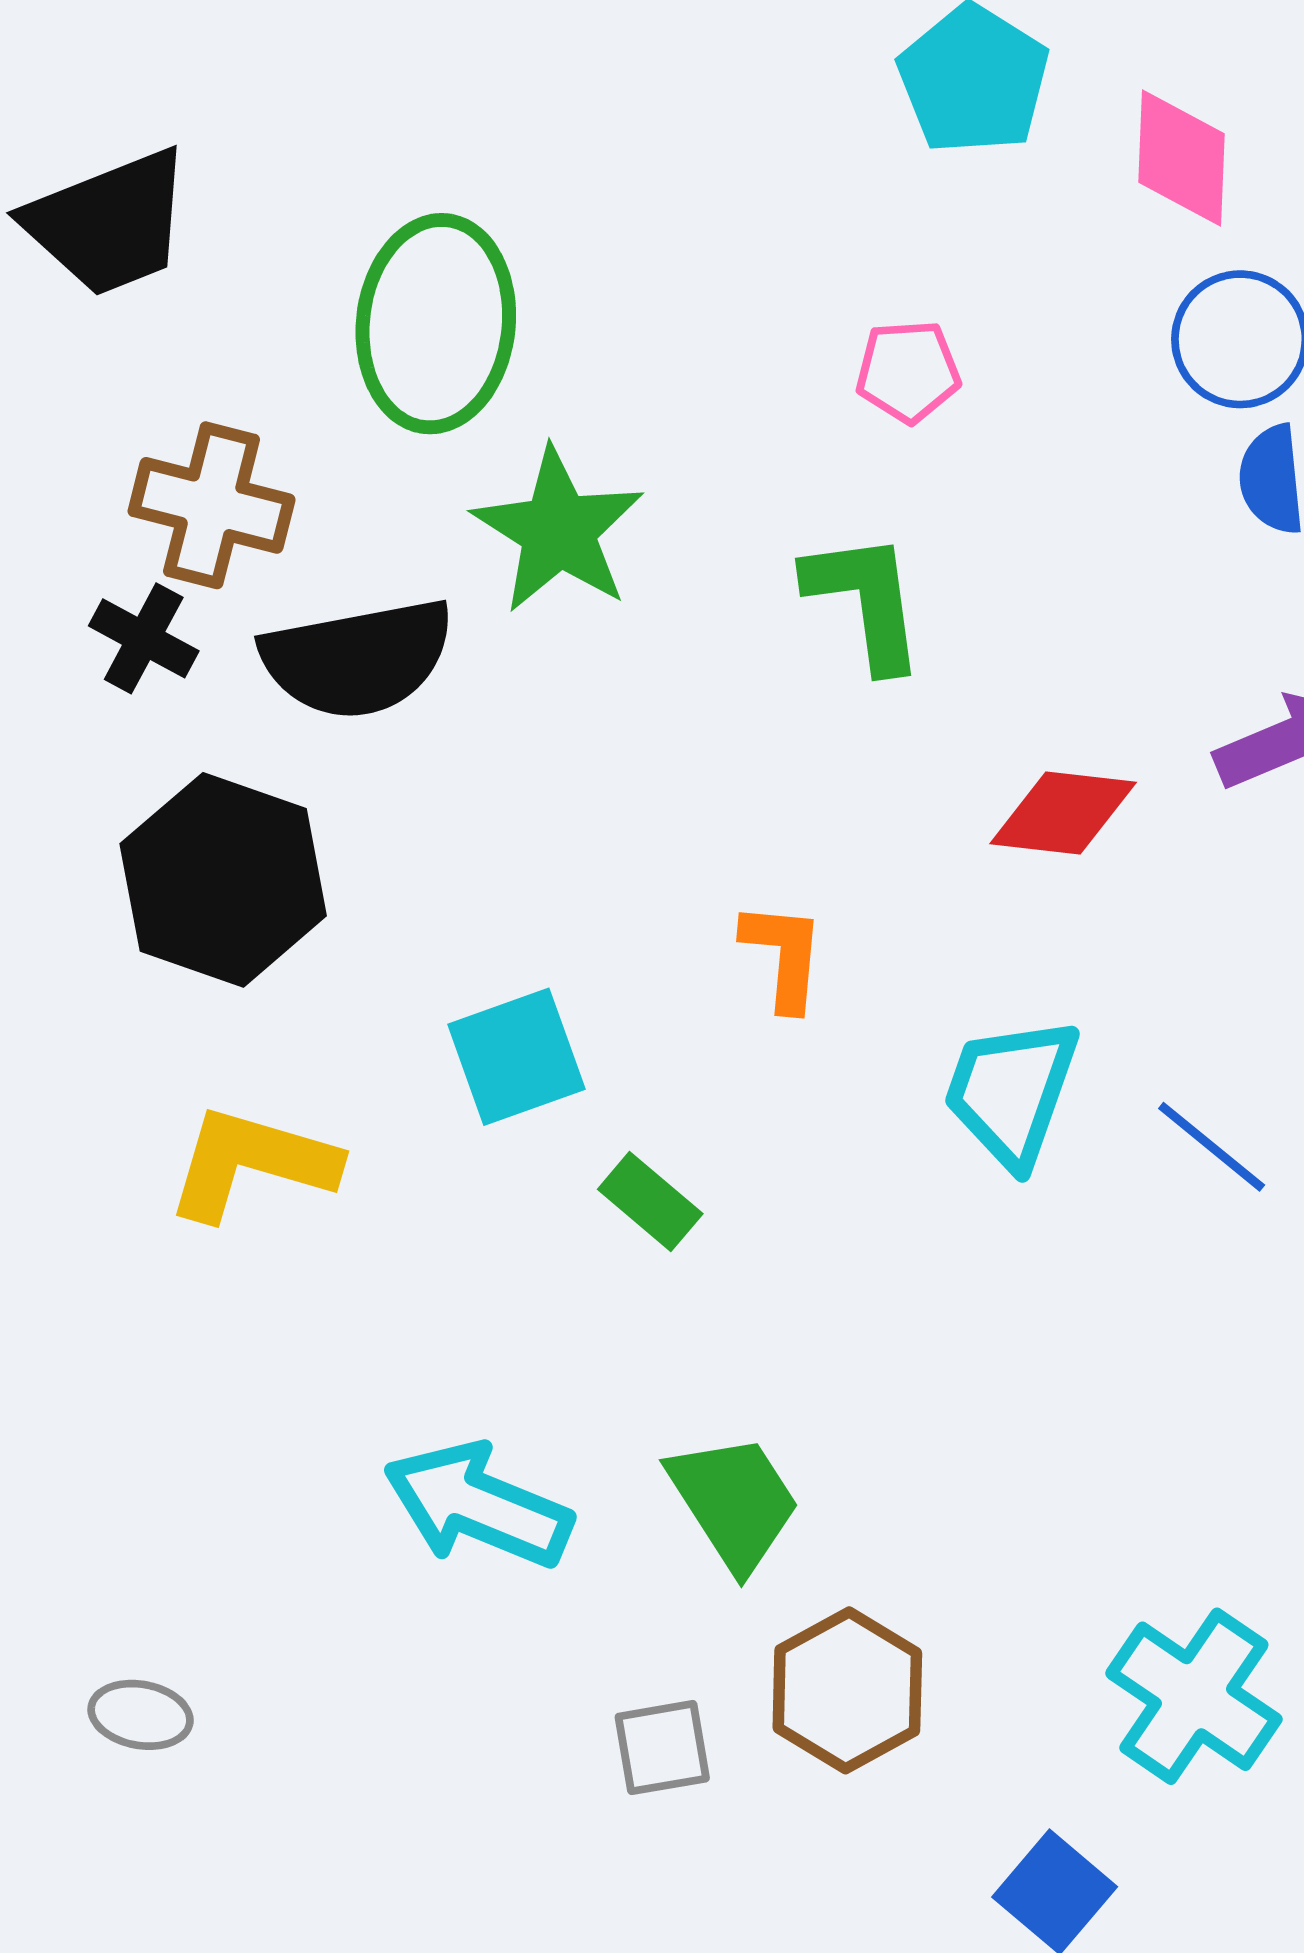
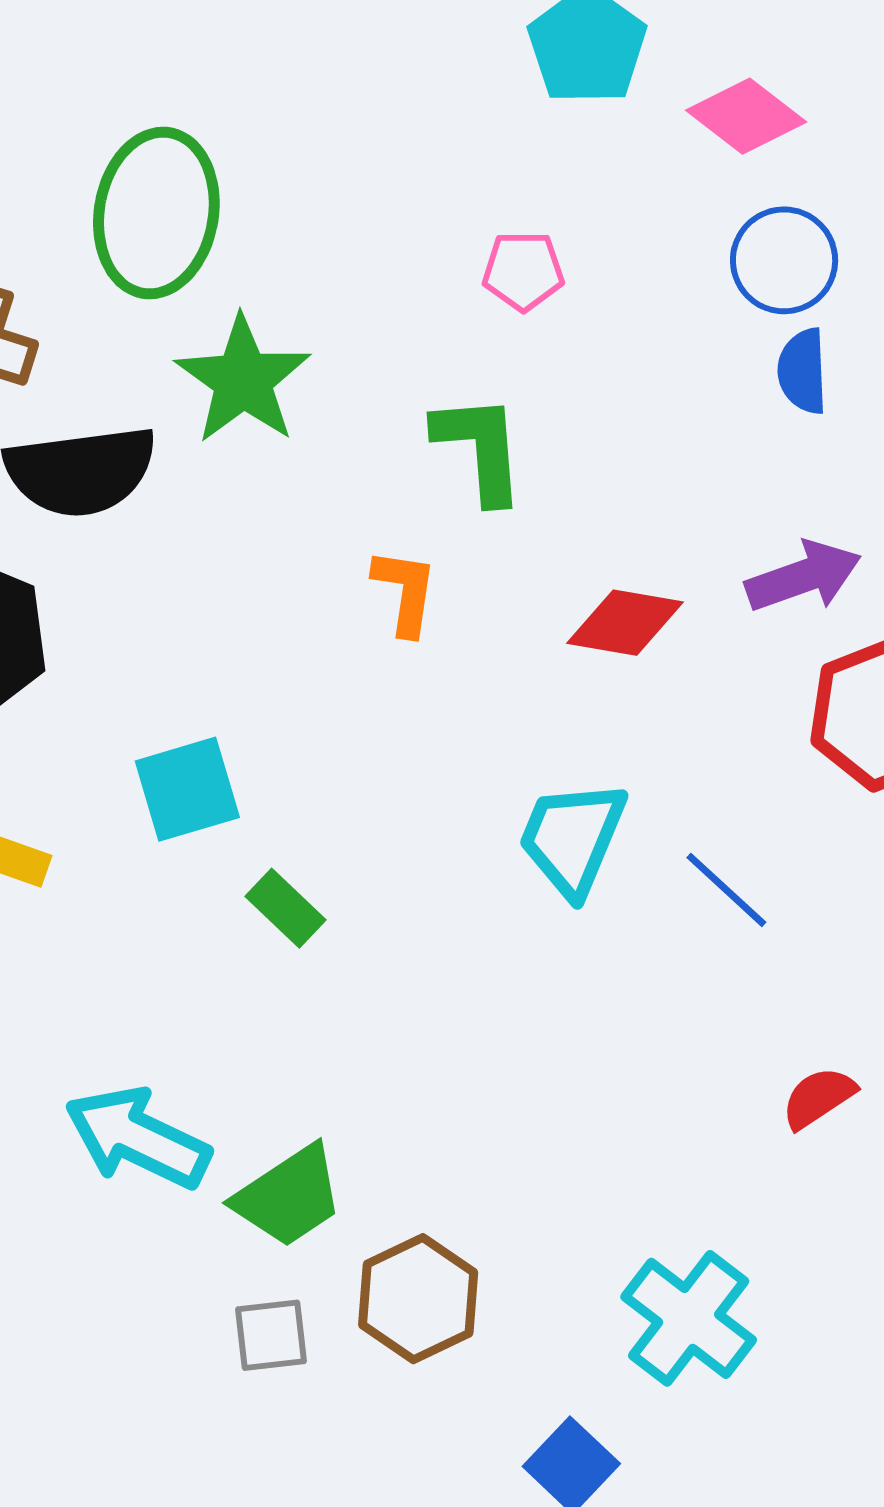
pink diamond: (1181, 158) -> (746, 116), turned -58
orange L-shape: (783, 956) -> (405, 592), moved
green trapezoid: (734, 1502) -> (289, 1196), moved, turned 86

